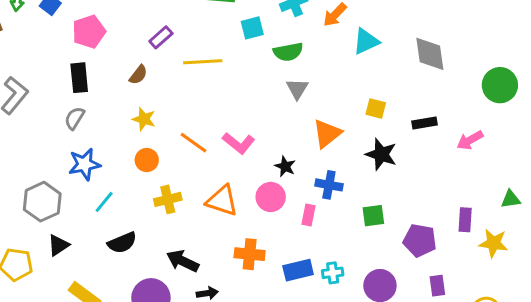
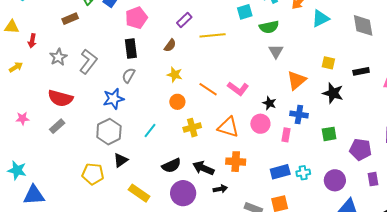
blue star: (84, 164) -> (113, 99), moved
black semicircle: (122, 243) -> (171, 166), moved
orange cross: (250, 254) -> (236, 162), moved

